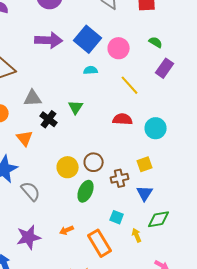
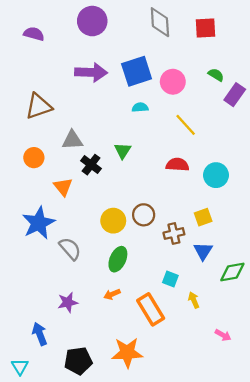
blue square: (88, 39) -> (137, 71), turned 32
purple rectangle: (165, 68) -> (235, 95), moved
green ellipse: (86, 191) -> (118, 259), moved
green diamond: (159, 219) -> (232, 272), moved
purple star: (29, 237) -> (68, 302), size x0.7

